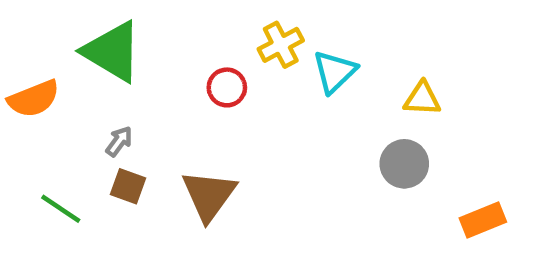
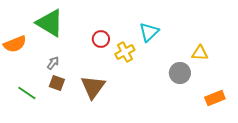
yellow cross: (281, 45) -> (125, 52), moved
yellow triangle: (422, 99) -> (200, 53), moved

